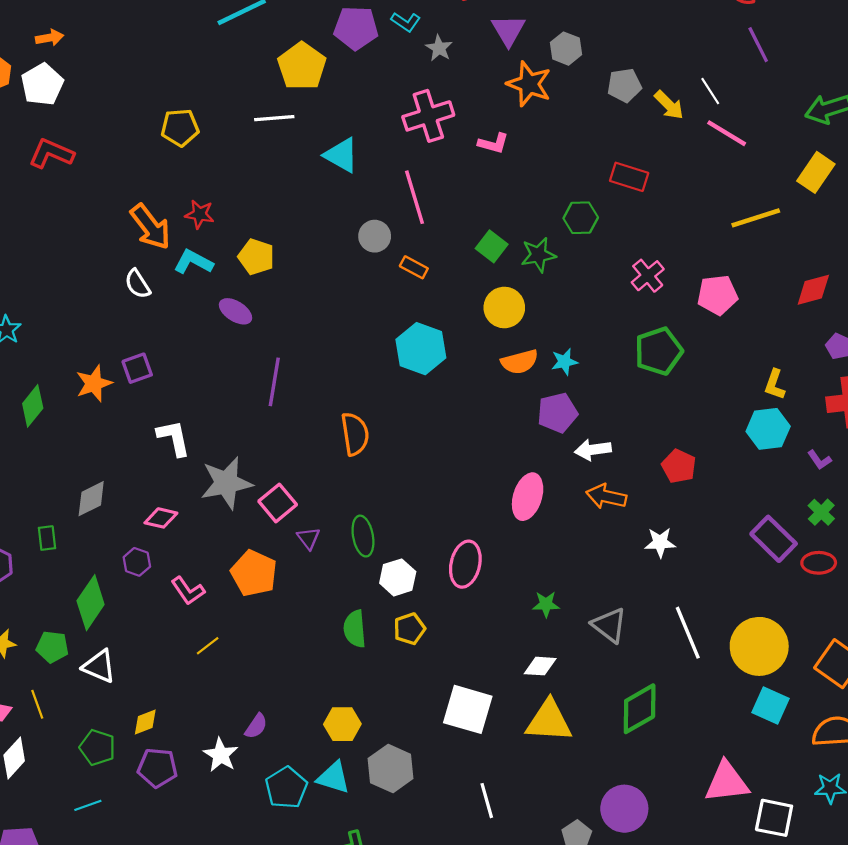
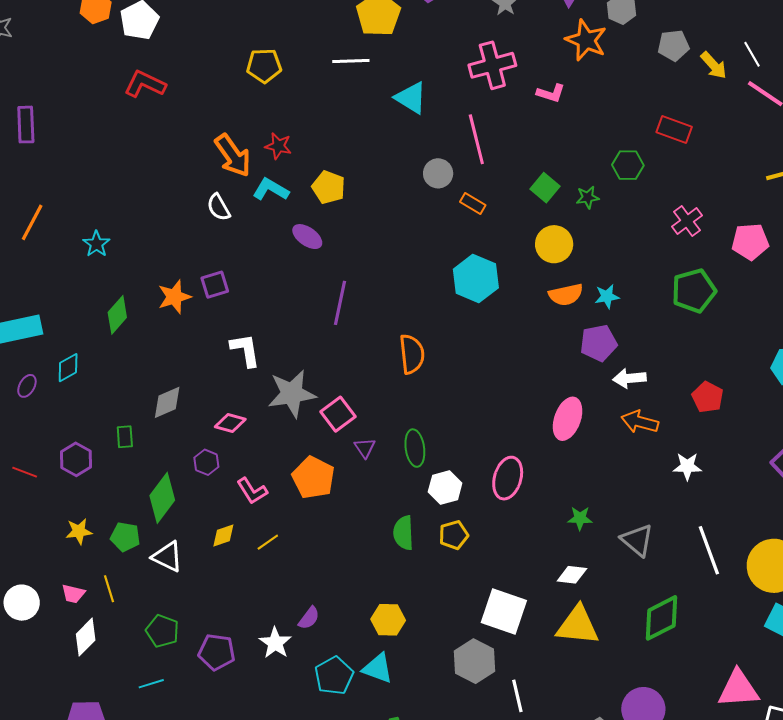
green star: (538, 255) -> (588, 197), size x0.7
yellow diamond: (145, 722) -> (223, 536), moved
gray hexagon: (391, 769) -> (475, 661), moved

